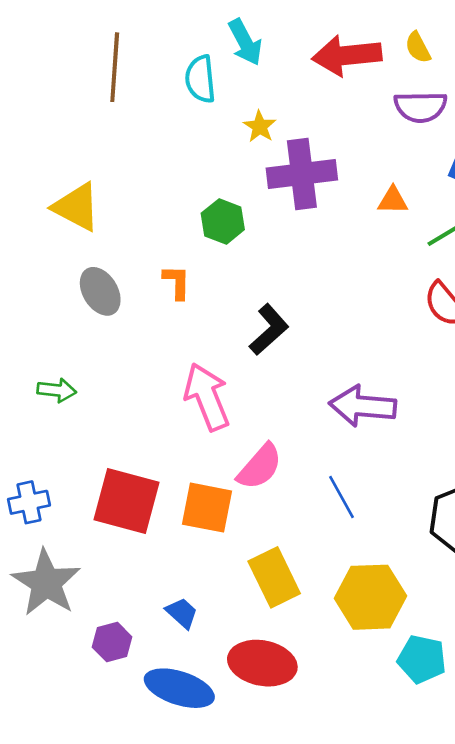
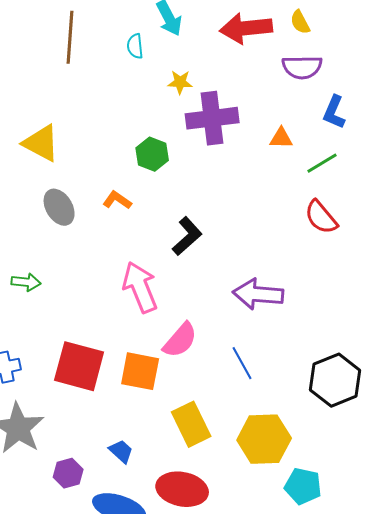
cyan semicircle: (200, 79) -> (135, 46), size x0.7
yellow star: (260, 127) -> (180, 82), turned -30
orange L-shape: (177, 282) -> (117, 200), turned -56

